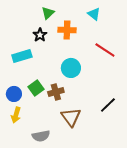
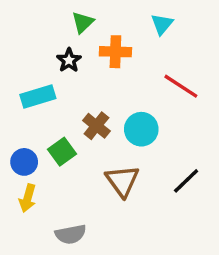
cyan triangle: (94, 14) -> (162, 24), turned 32
cyan circle: (71, 68) -> (141, 129), moved
brown cross: (56, 92) -> (96, 126), moved, turned -35
brown triangle: (71, 117) -> (122, 181), moved

